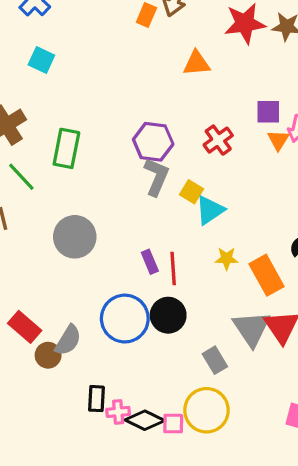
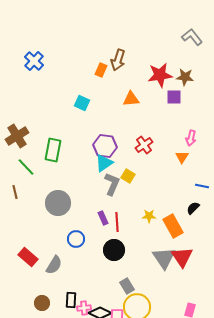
cyan square: (41, 60) -> (82, 103), moved
purple square: (268, 112) -> (174, 97), moved
orange triangle: (278, 140) -> (182, 157), moved
gray L-shape: (156, 177) -> (112, 184), moved
cyan triangle: (210, 210) -> (104, 163), moved
blue circle: (125, 319) -> (76, 239), moved, size x0.6
brown circle: (48, 355) -> (42, 303), moved
gray rectangle: (215, 360) -> (127, 286), moved

